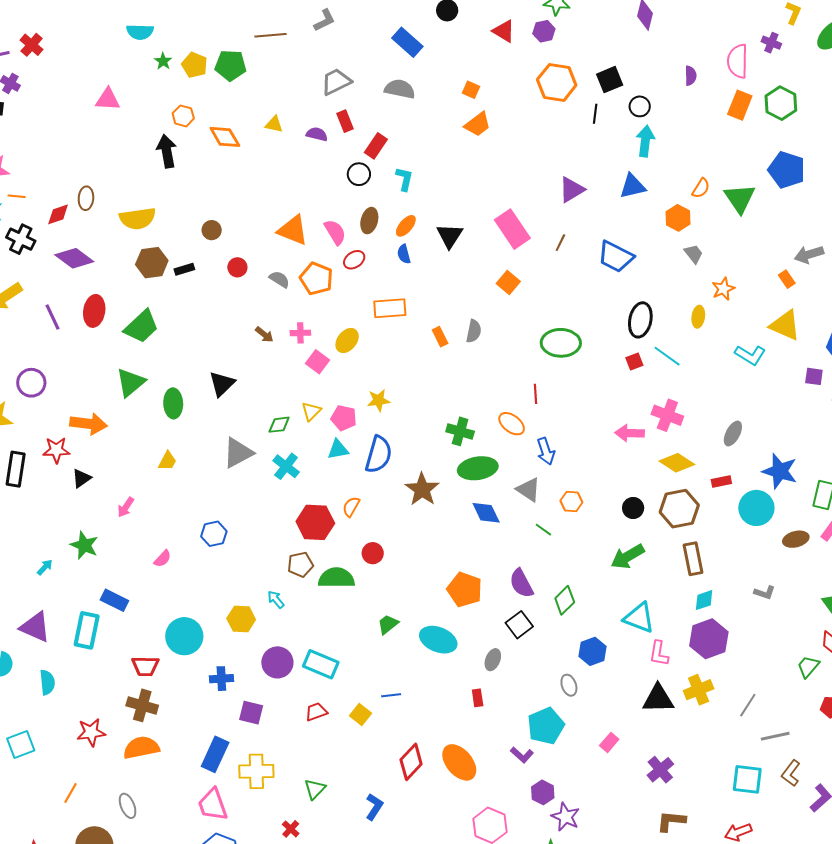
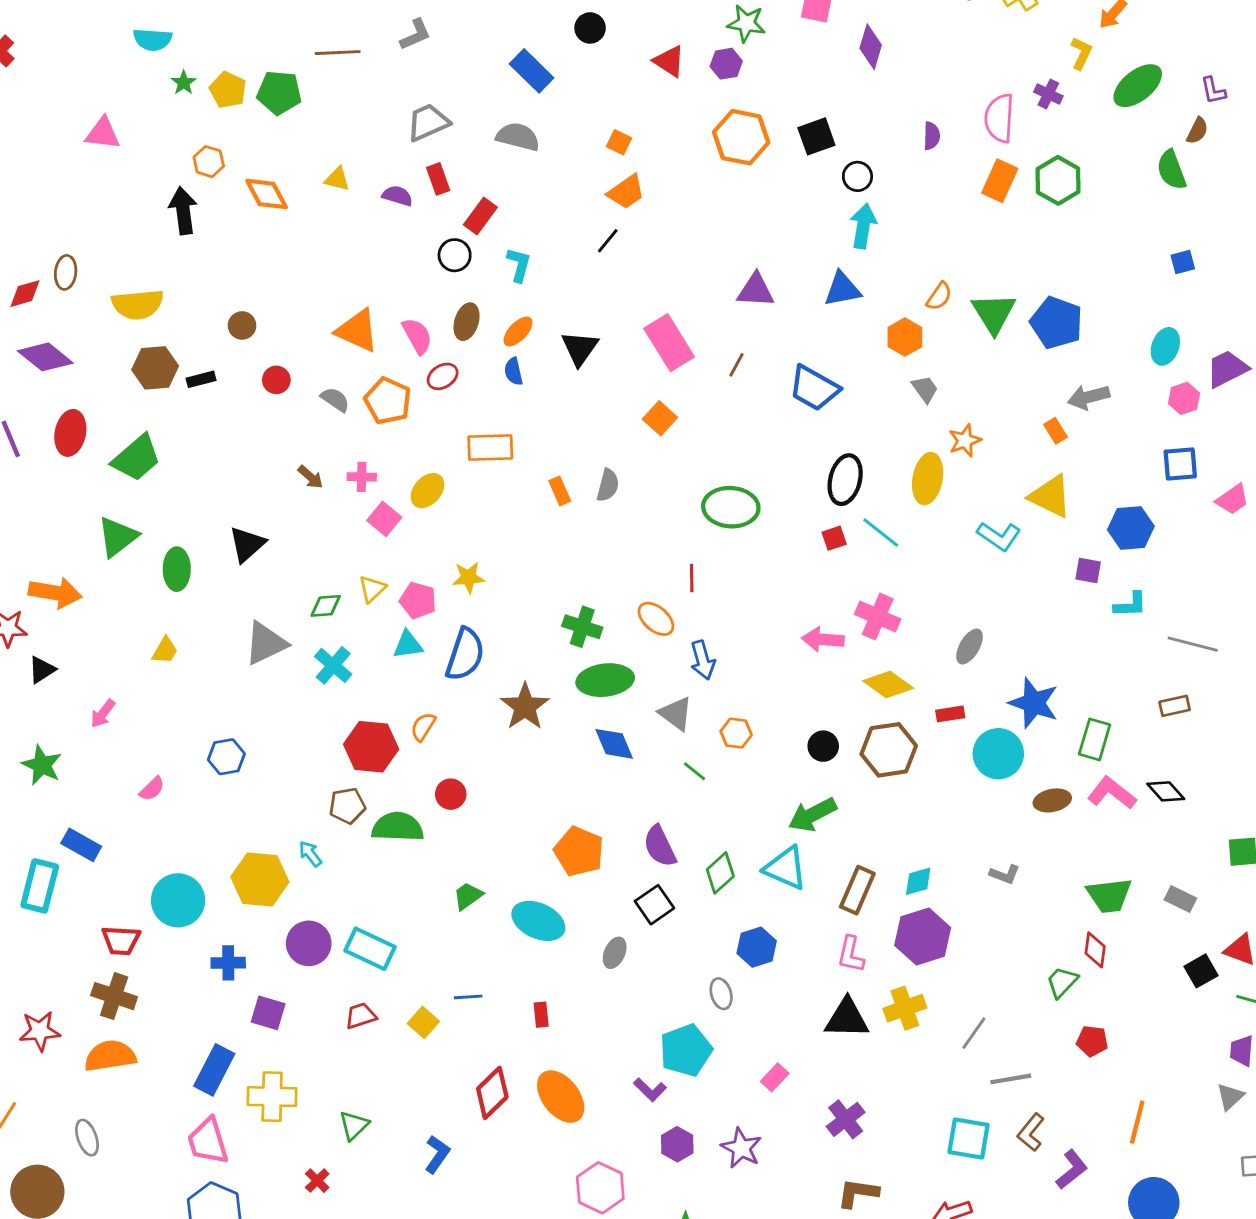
black line: (595, 114) -> (608, 241), moved, turned 30
blue pentagon: (787, 170) -> (1057, 323), moved
purple triangle: (572, 190) -> (756, 290), turned 32
yellow ellipse: (698, 317) -> (928, 479), size x1.6
brown rectangle: (693, 559) -> (857, 890), moved, turned 32
cyan triangle: (639, 618) -> (786, 868), moved
yellow hexagon: (241, 619) -> (260, 879), size x1.4
red rectangle: (478, 698) -> (541, 1015), moved
purple star: (566, 817) -> (741, 1148), moved

